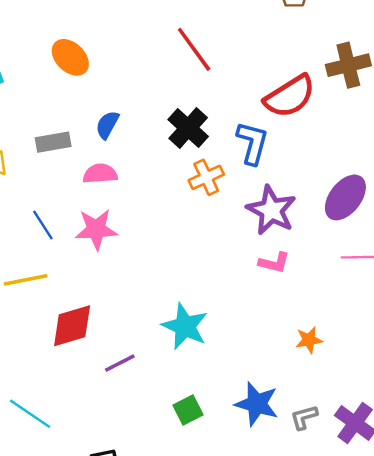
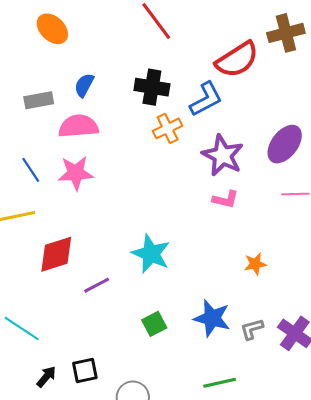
black cross: (188, 128) -> (152, 87), turned -32
blue L-shape: (252, 143) -> (206, 99), turned 48
pink semicircle: (100, 174) -> (78, 126), size x1.4

